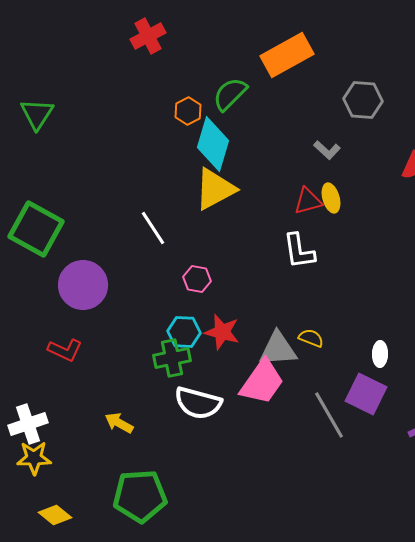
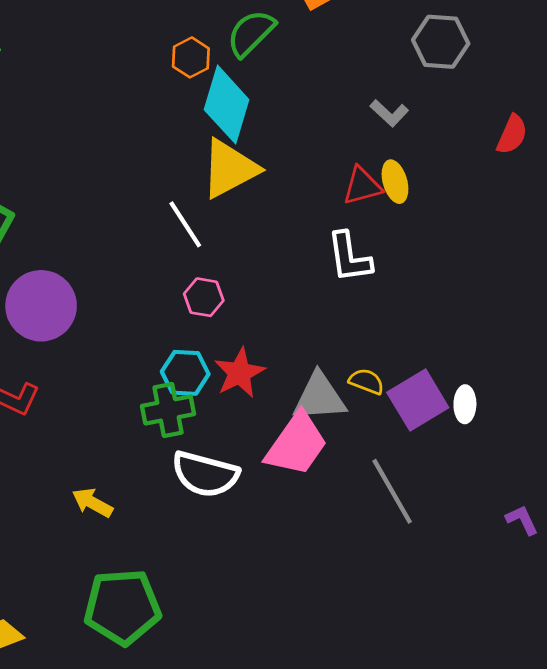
white line: (153, 228) -> (185, 224), moved
red star: (222, 332) -> (239, 373), turned 30
purple square: (366, 394) -> (418, 400), moved, turned 33

